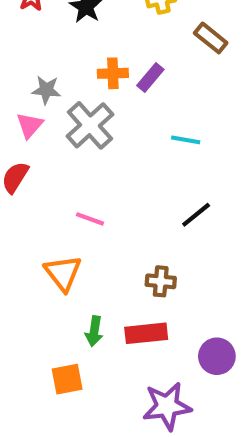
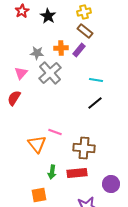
brown rectangle: (211, 38) -> (85, 31), moved
gray star: (46, 90) -> (37, 53), moved
black line: (196, 215) -> (95, 103), moved
pink line: (90, 219) -> (55, 132), moved
brown cross: (161, 281) -> (84, 148), size x1.5

